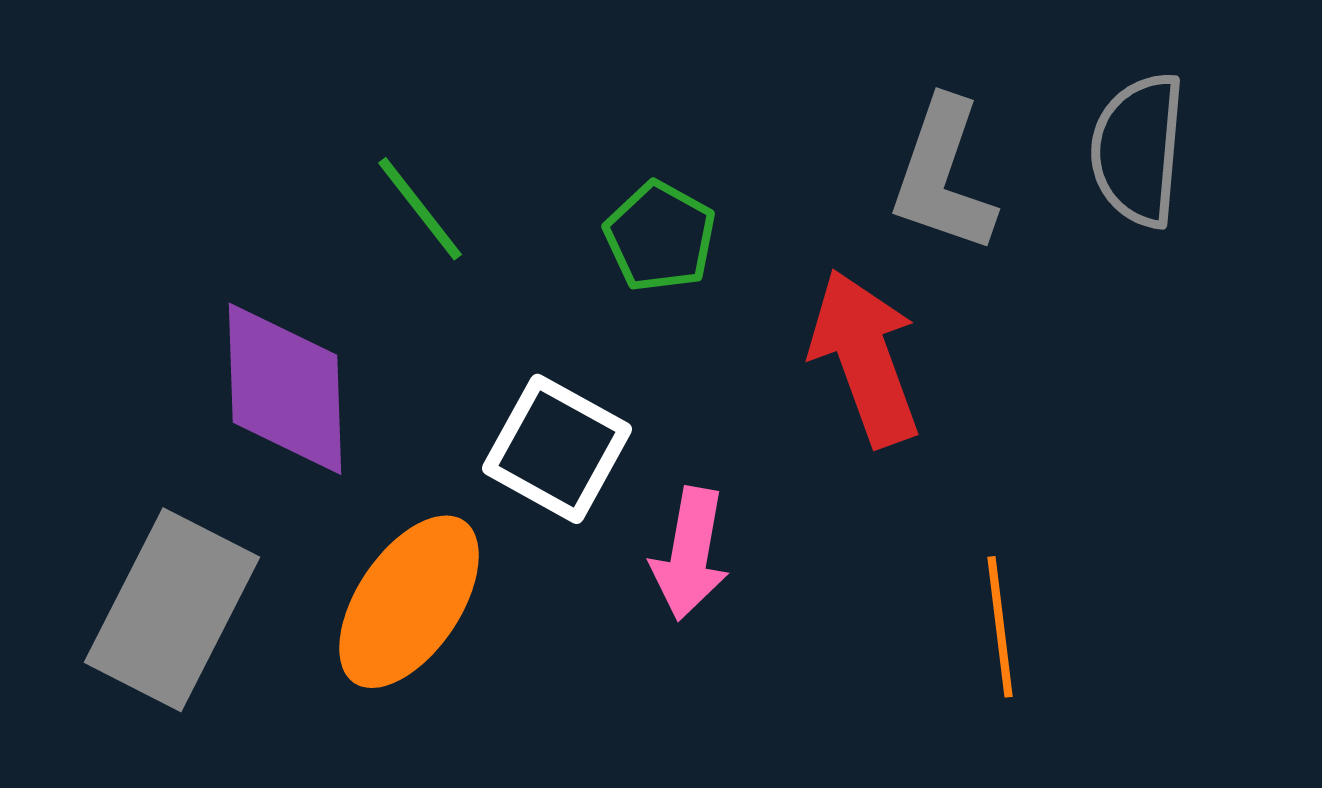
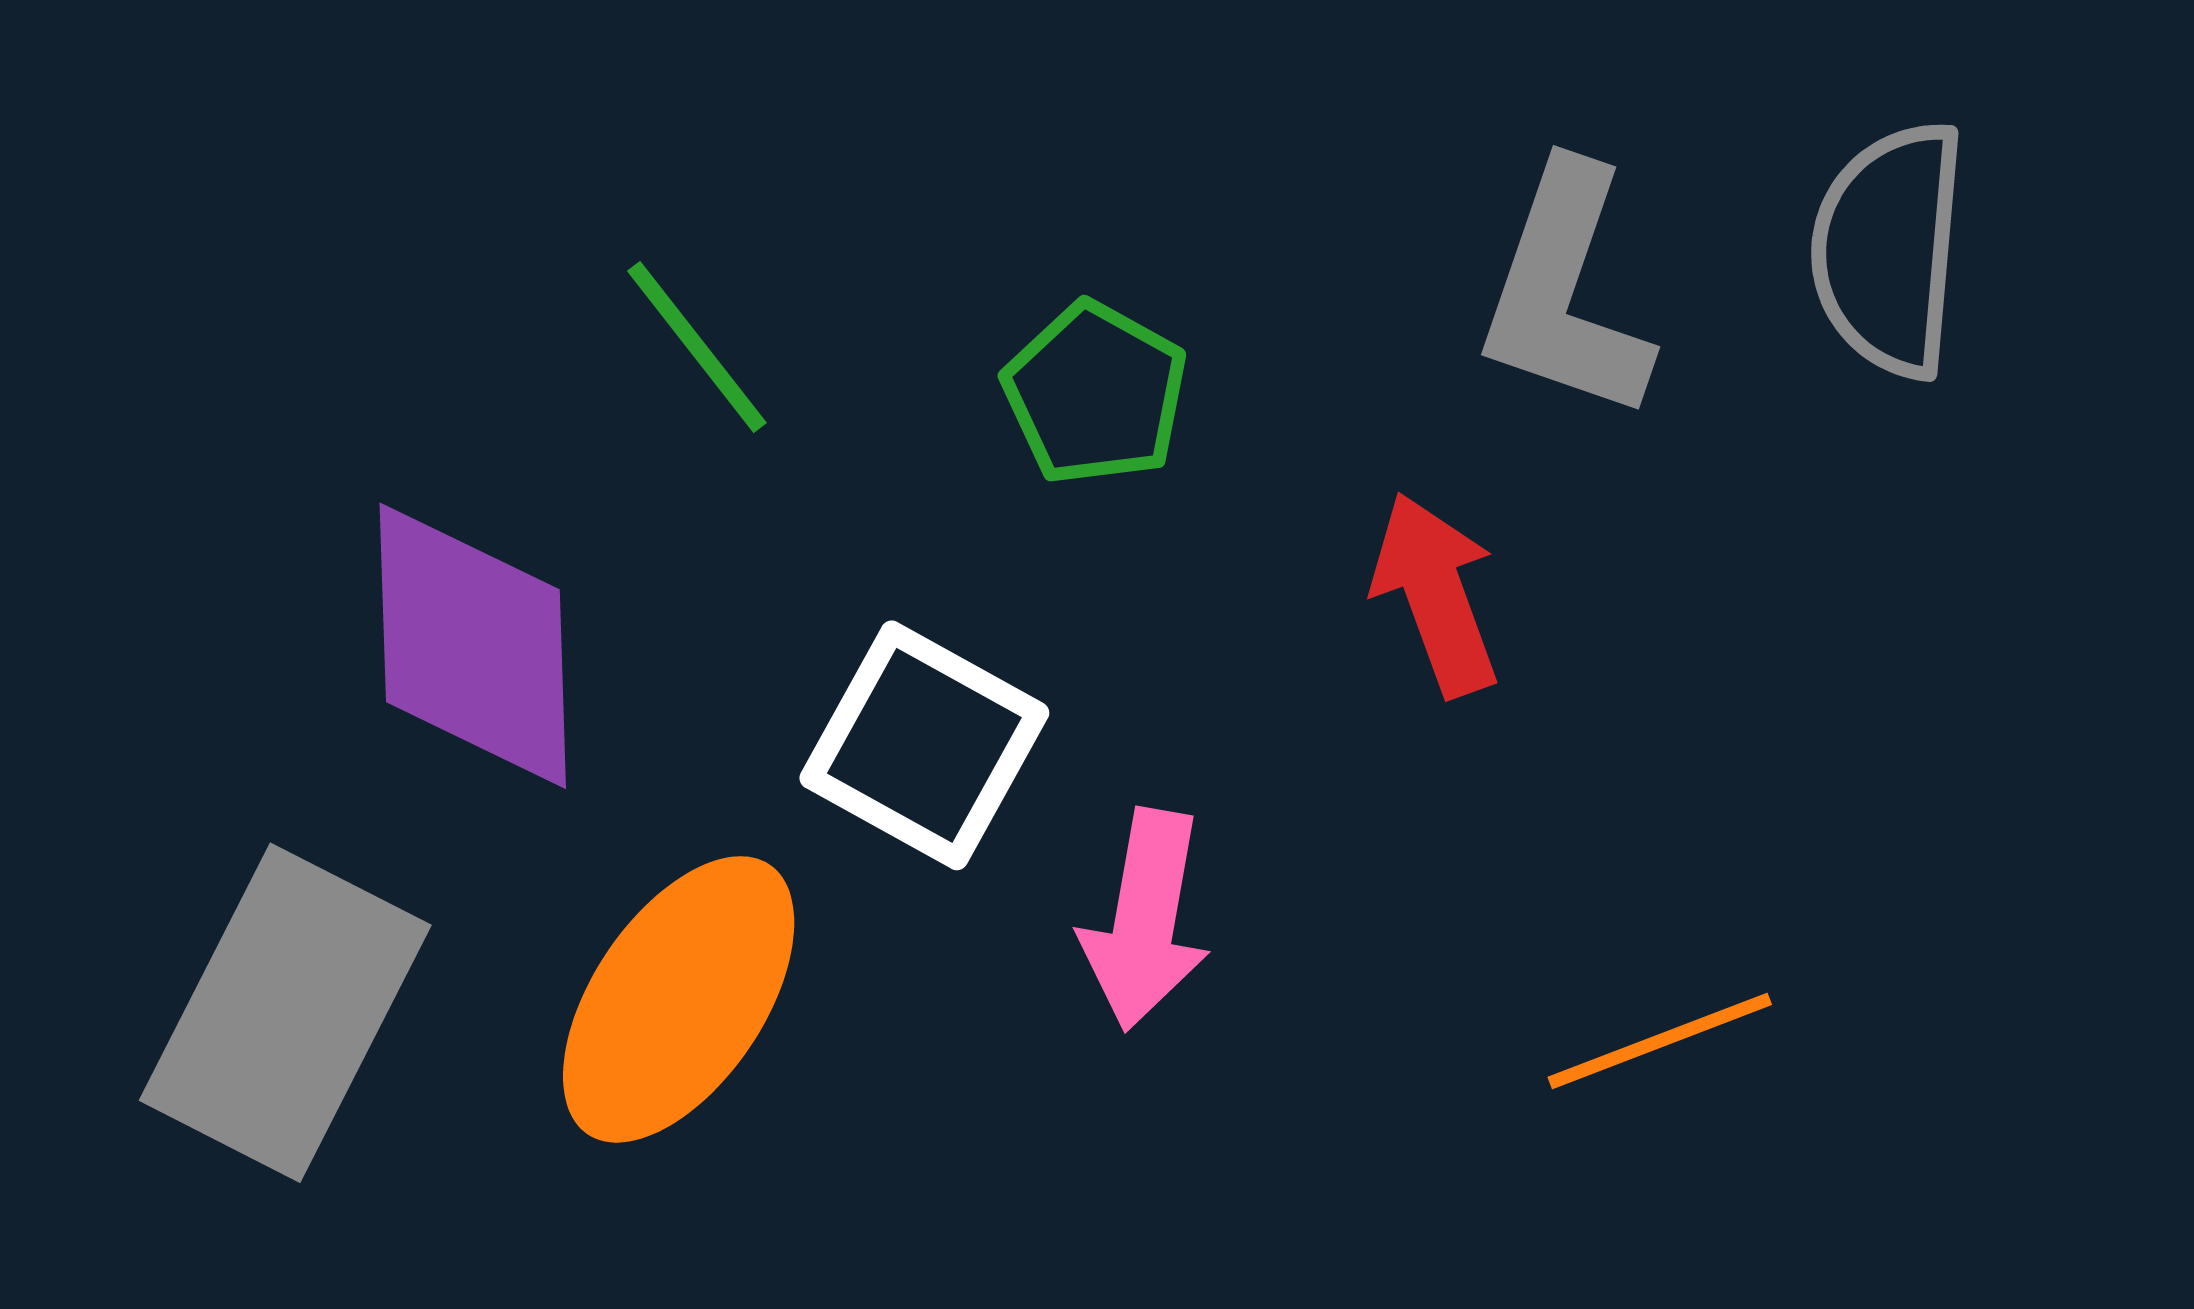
red arrow: (865, 358) -> (1436, 594), size x0.7
orange line: (1000, 627) -> (1660, 1041), turned 76

